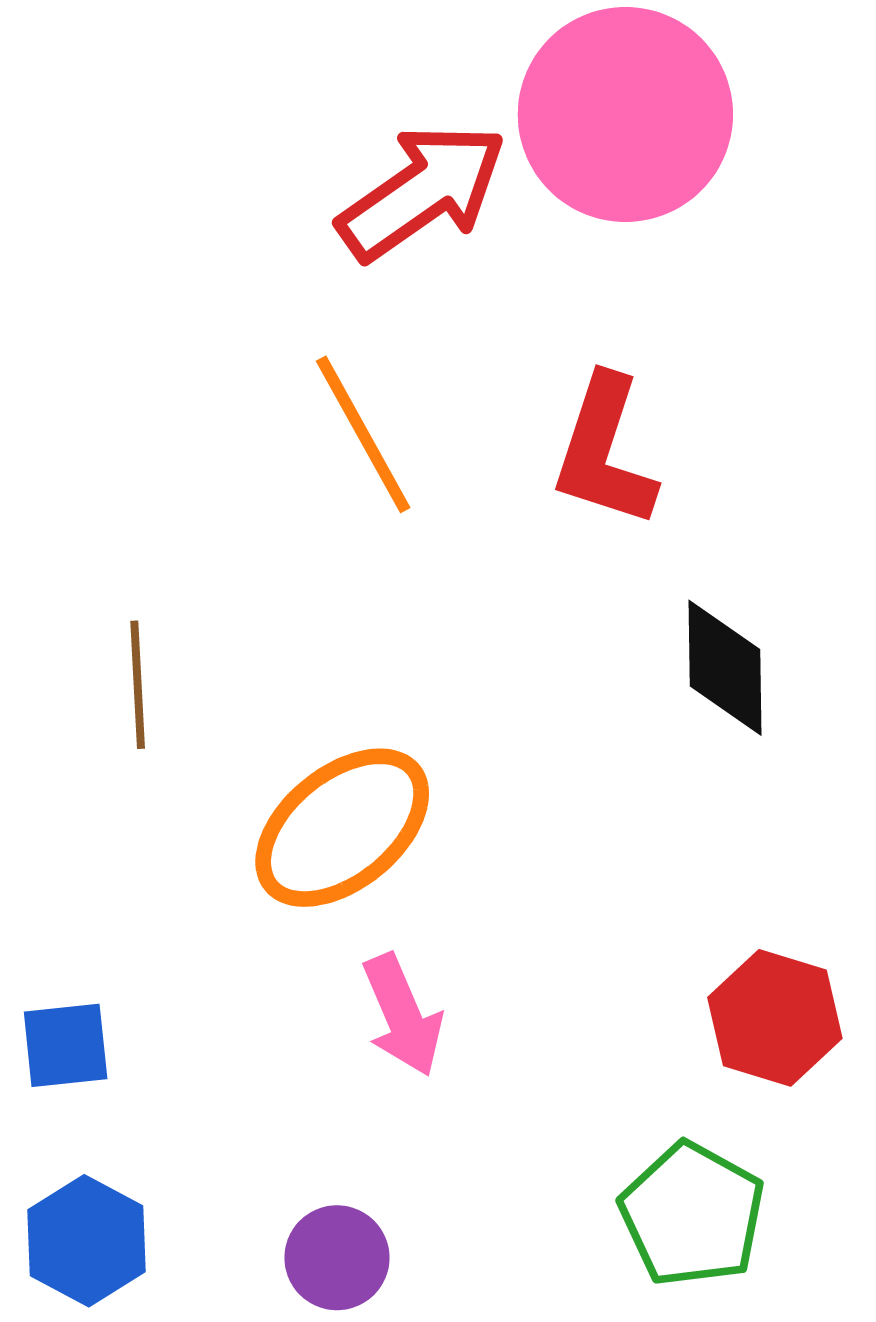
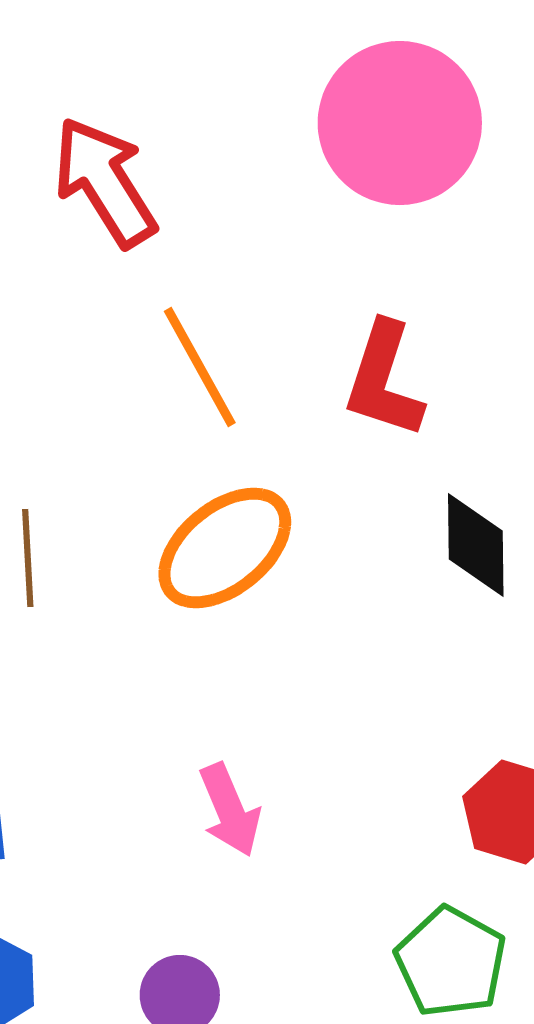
red arrow: (422, 192) -> (105, 182), moved, turned -87
orange ellipse: (342, 828) -> (225, 548), moved

